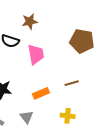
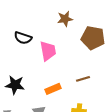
brown star: (30, 22) -> (65, 19), moved

